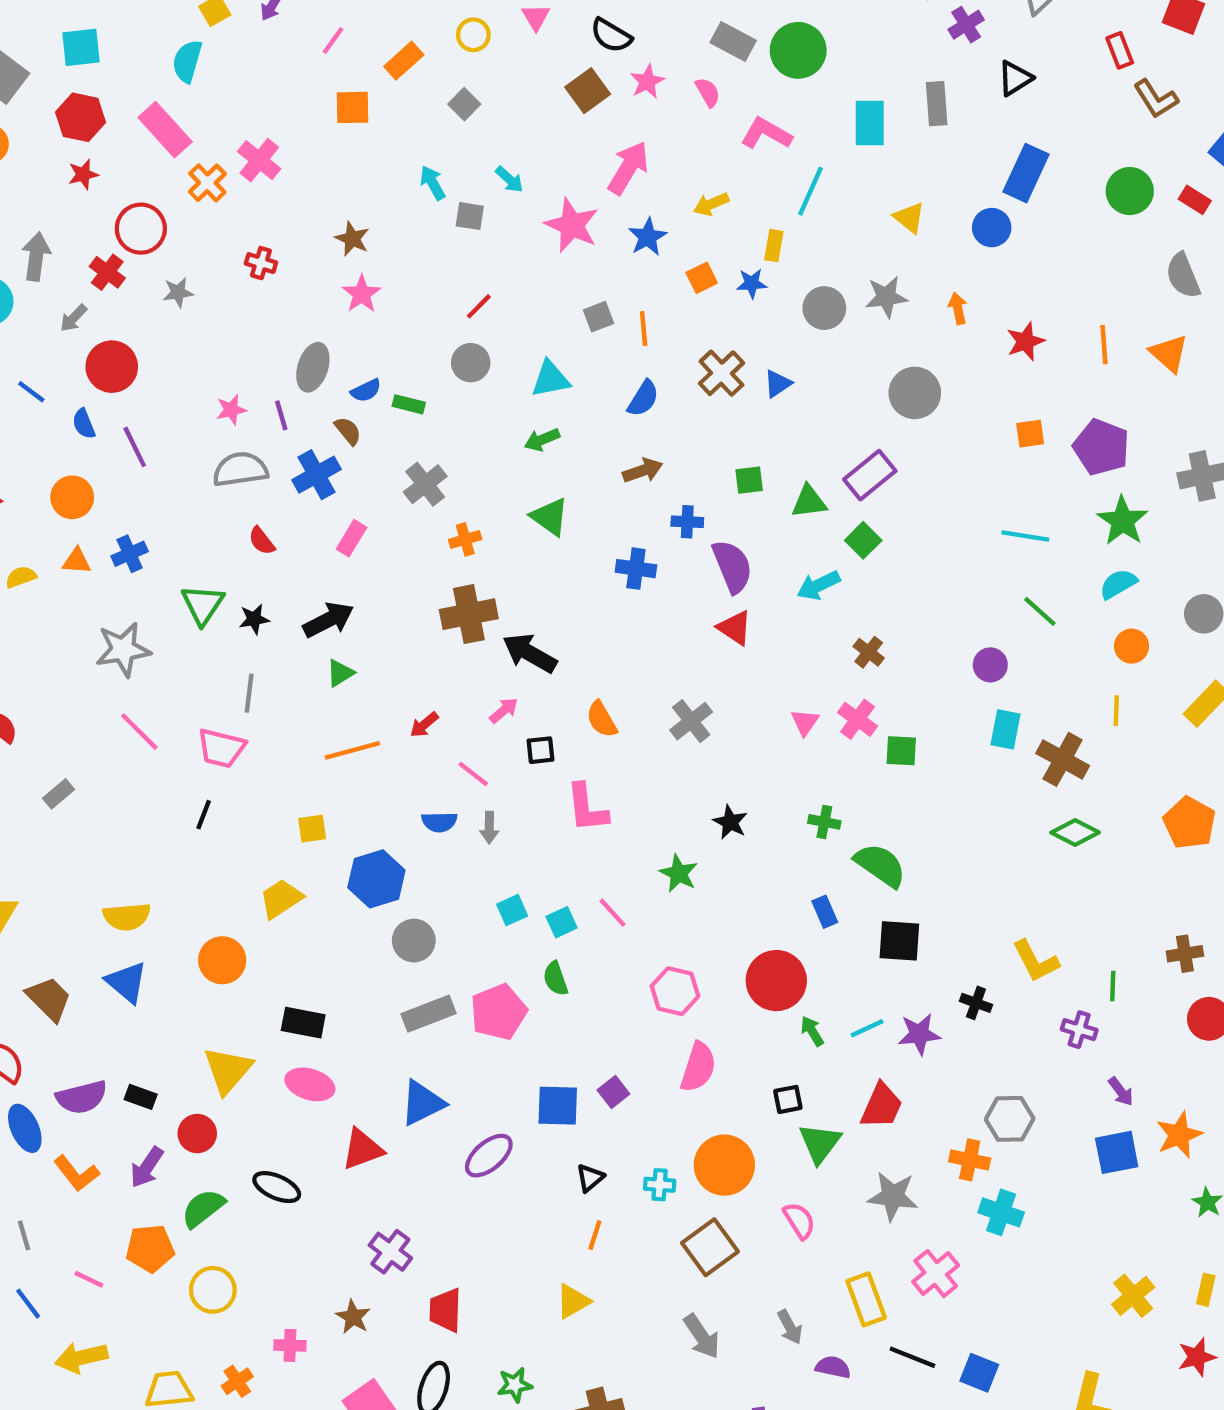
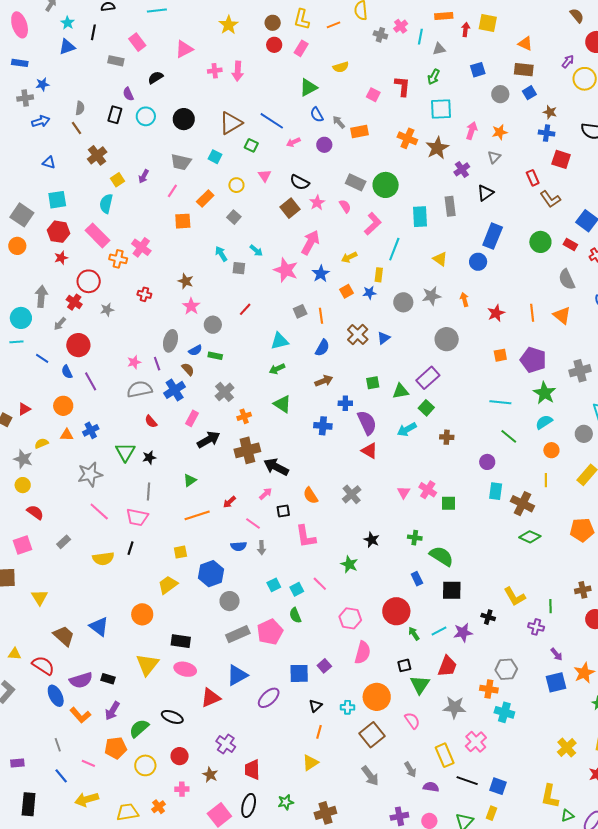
pink L-shape: (766, 133) -> (373, 224), turned 110
orange cross: (207, 183) -> (118, 259), turned -30
gray circle: (471, 363) -> (213, 325), moved
black arrow: (328, 620) -> (209, 440), moved
brown cross: (869, 652) -> (447, 437), moved, turned -32
orange pentagon: (1189, 823) -> (582, 530), turned -30
yellow semicircle: (127, 917) -> (103, 559), moved
red circle: (197, 1134) -> (180, 756), moved

